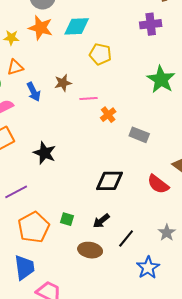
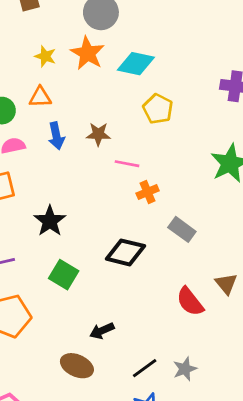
black diamond: (110, 181) -> (125, 252), moved
green square: (67, 219) -> (64, 275), moved, size x1.5
black line: (126, 239) -> (145, 368), moved

